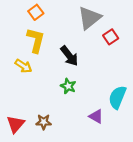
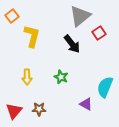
orange square: (36, 12) -> (12, 16), moved
black arrow: (69, 56) -> (72, 44), moved
yellow arrow: (23, 66) -> (27, 77), moved, turned 56

